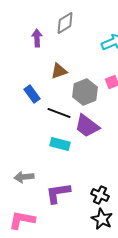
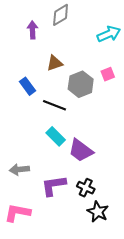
purple trapezoid: (87, 126) -> (81, 150), moved
cyan rectangle: (60, 144) -> (56, 136), turned 30
black cross: (100, 195) -> (86, 188), moved

